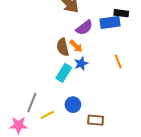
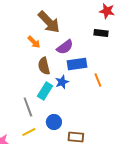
blue rectangle: (110, 22) -> (77, 64), moved
orange arrow: (76, 46) -> (34, 42), moved
gray line: (32, 103) -> (28, 107), moved, turned -42

